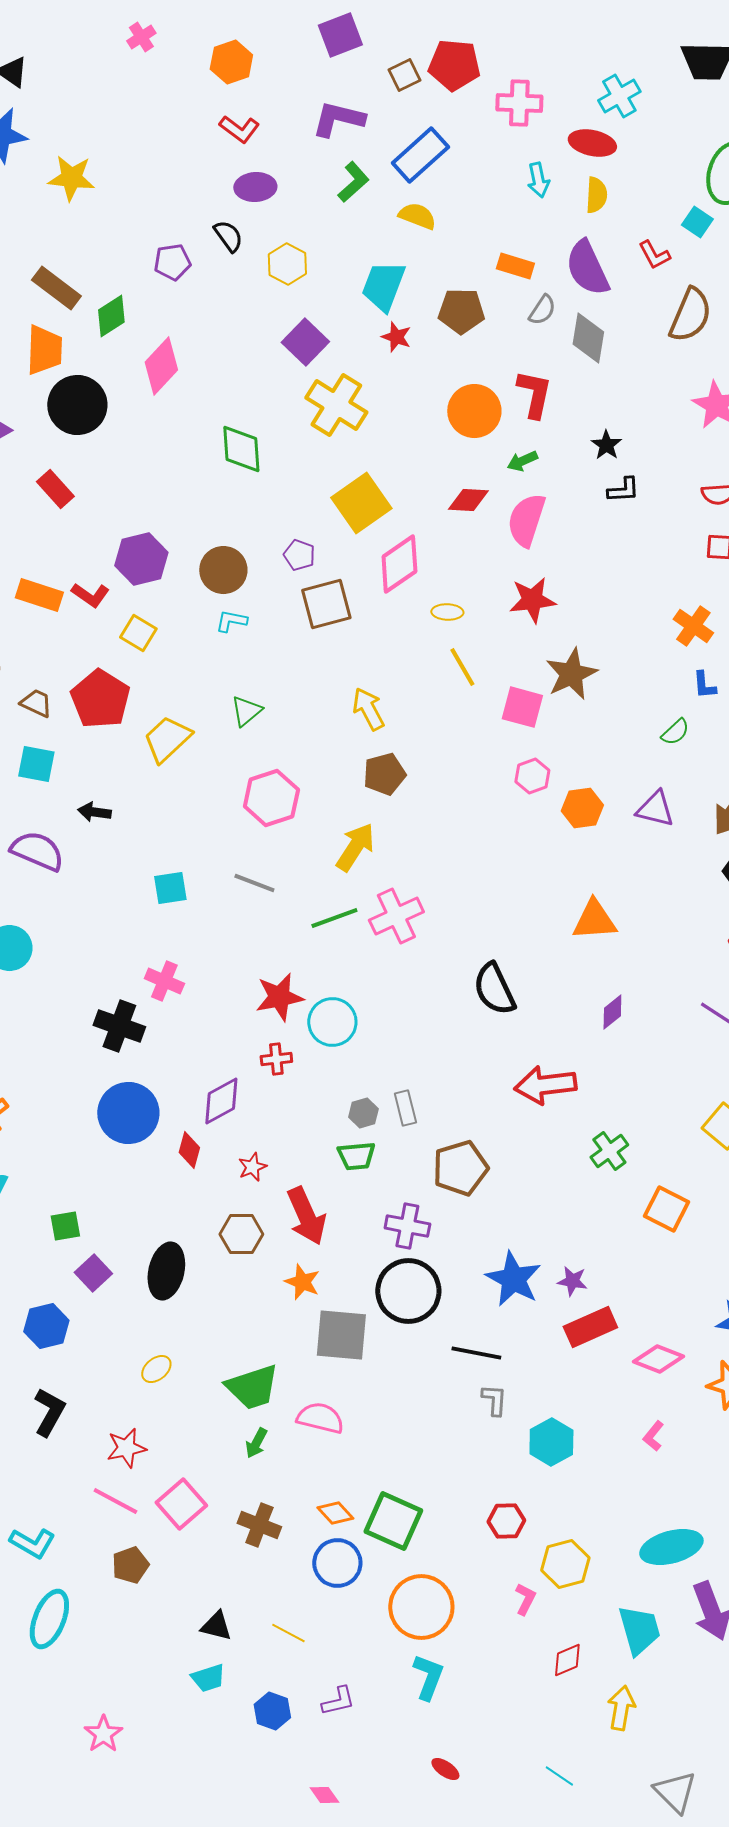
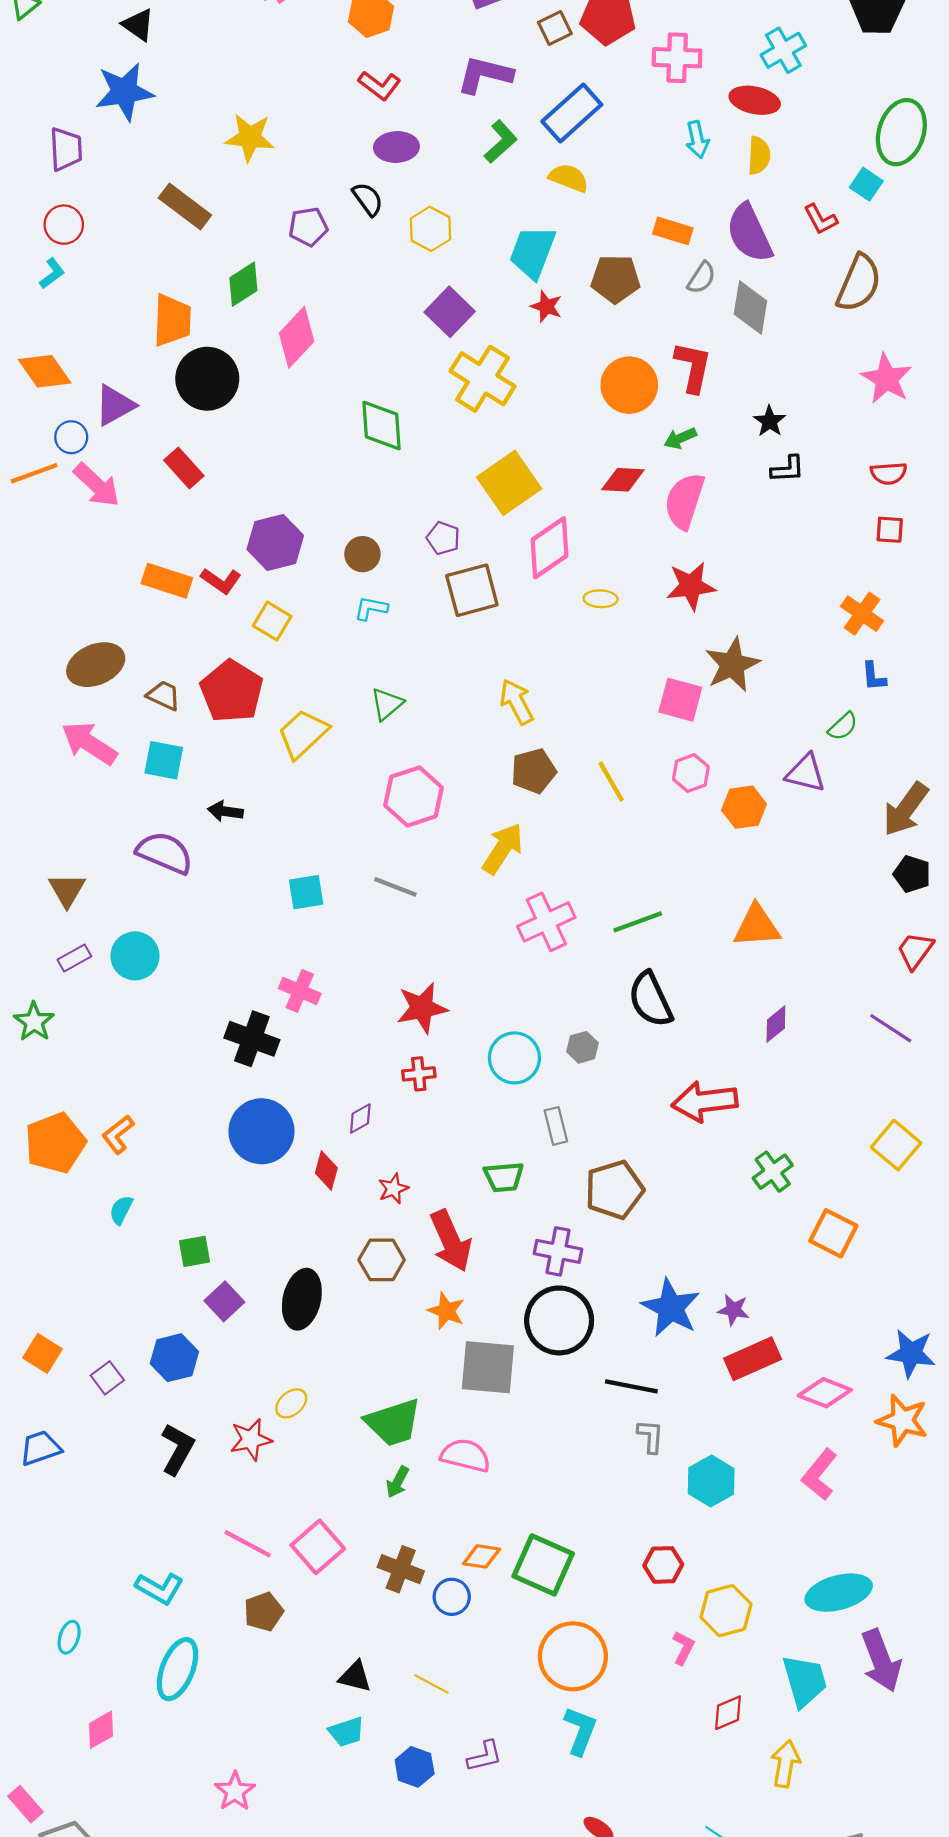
yellow star: (71, 178) -> (250, 137), moved
brown rectangle: (56, 288) -> (185, 207), moved
brown circle: (223, 570) -> (362, 554), size x0.7
yellow line: (462, 667) -> (611, 782), moved
purple triangle: (655, 809) -> (806, 773), moved
green line: (334, 918) -> (638, 922), moved
cyan circle: (332, 1022) -> (514, 1058), moved
purple diamond: (221, 1101) -> (360, 1119), size x0.6
gray hexagon: (363, 1113) -> (582, 1047), moved
pink L-shape: (653, 1436) -> (819, 1475), size x1.6
red star: (126, 1448) -> (251, 1440), moved
orange diamond: (335, 1513) -> (481, 1556), turned -39
blue circle: (337, 1563) -> (452, 1597), moved, size x0.7

